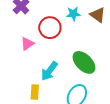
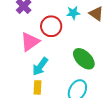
pink triangle: (27, 44) -> (30, 42), size x1.5
cyan arrow: (49, 71) -> (40, 67), moved

